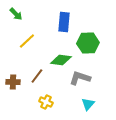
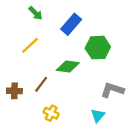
green arrow: (16, 14) -> (36, 13), moved
blue rectangle: (64, 22) -> (71, 24), turned 36
gray L-shape: (80, 78) -> (112, 90), moved

